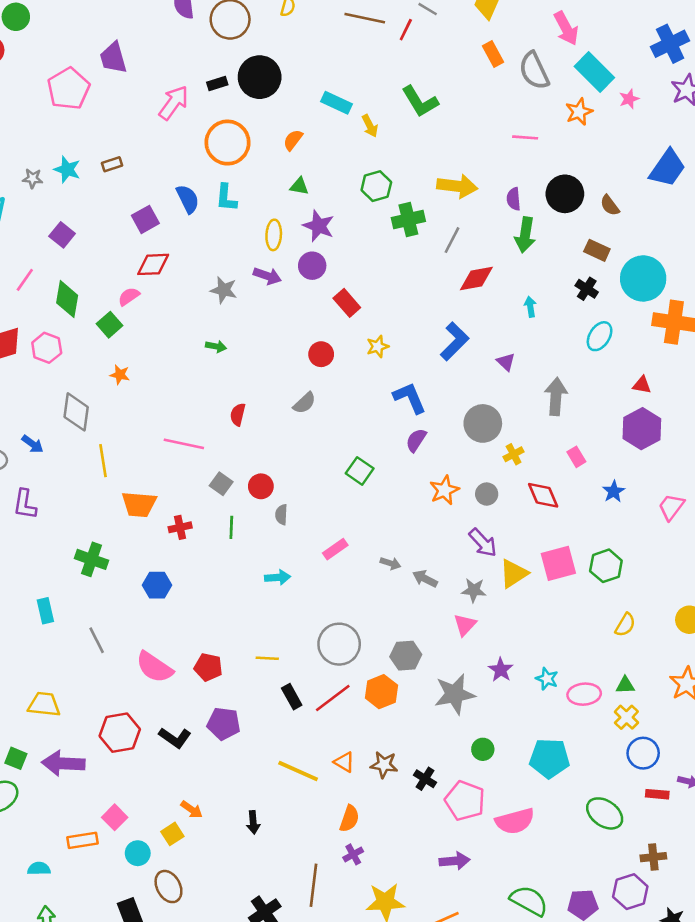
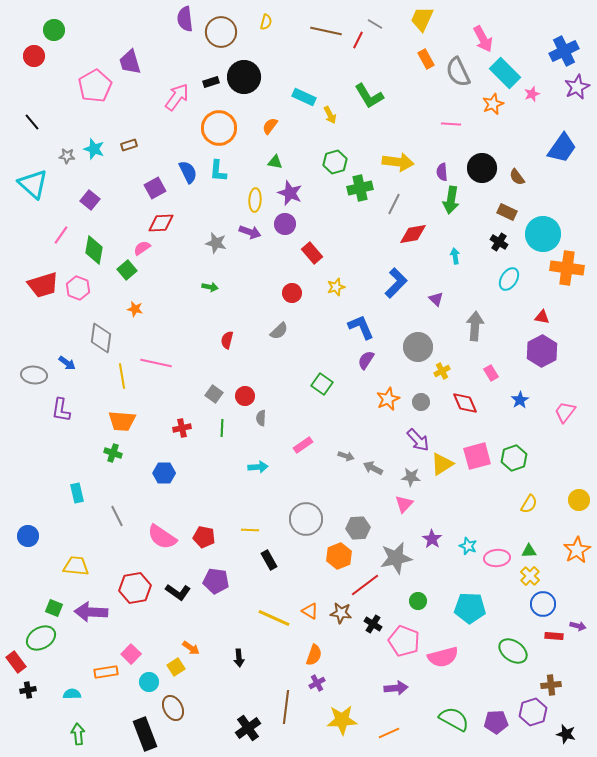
pink line: (184, 444) -> (156, 363), moved
orange trapezoid: (139, 504) -> (122, 421), moved
green cross: (92, 559) -> (113, 453), size x0.7
red line: (333, 698) -> (365, 585), moved

